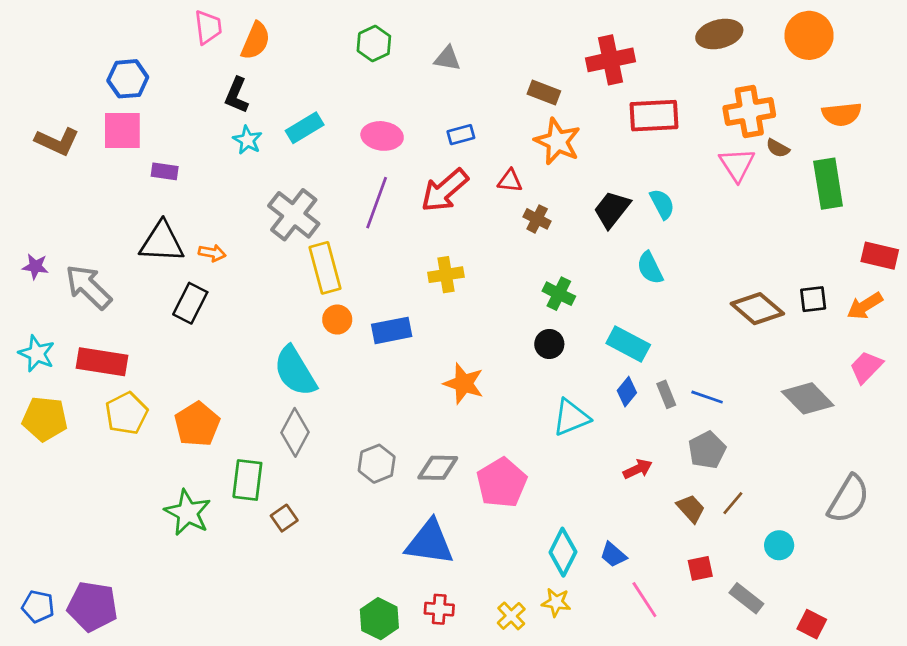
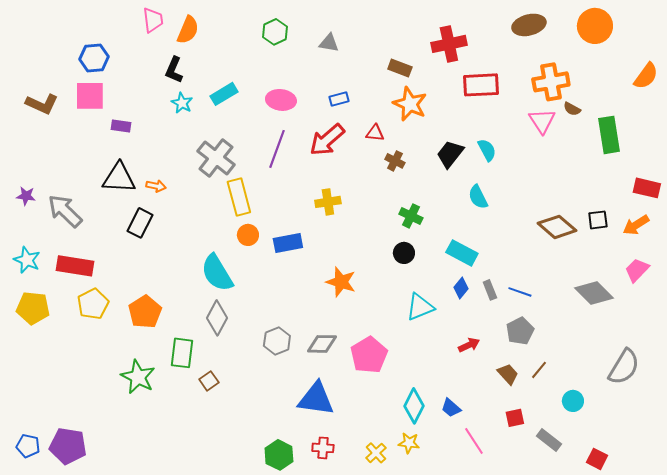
orange semicircle: (842, 114) -> (646, 76), moved, turned -48

